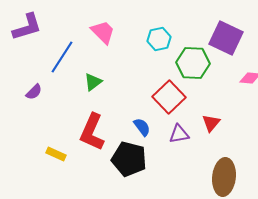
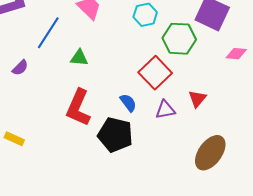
green triangle: (93, 82) -> (79, 58), turned 42
yellow rectangle: (56, 154) -> (14, 139), moved
brown ellipse: (224, 177) -> (210, 153), turned 30

